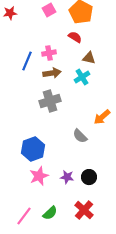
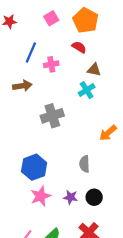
blue line: (27, 61) -> (31, 53), moved
brown arrow: (52, 73) -> (22, 86), moved
gray semicircle: (80, 136) -> (84, 164), moved, turned 42

